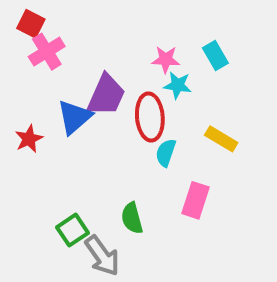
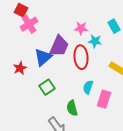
pink star: (166, 59) -> (81, 28), moved
cyan semicircle: (166, 153) -> (88, 87), moved
green square: (73, 230) -> (47, 87), moved

